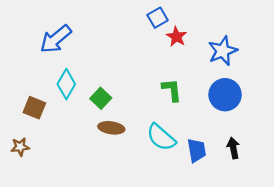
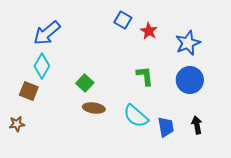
blue square: (158, 18) -> (123, 20), moved, turned -30
cyan diamond: (66, 84) -> (42, 66), moved

